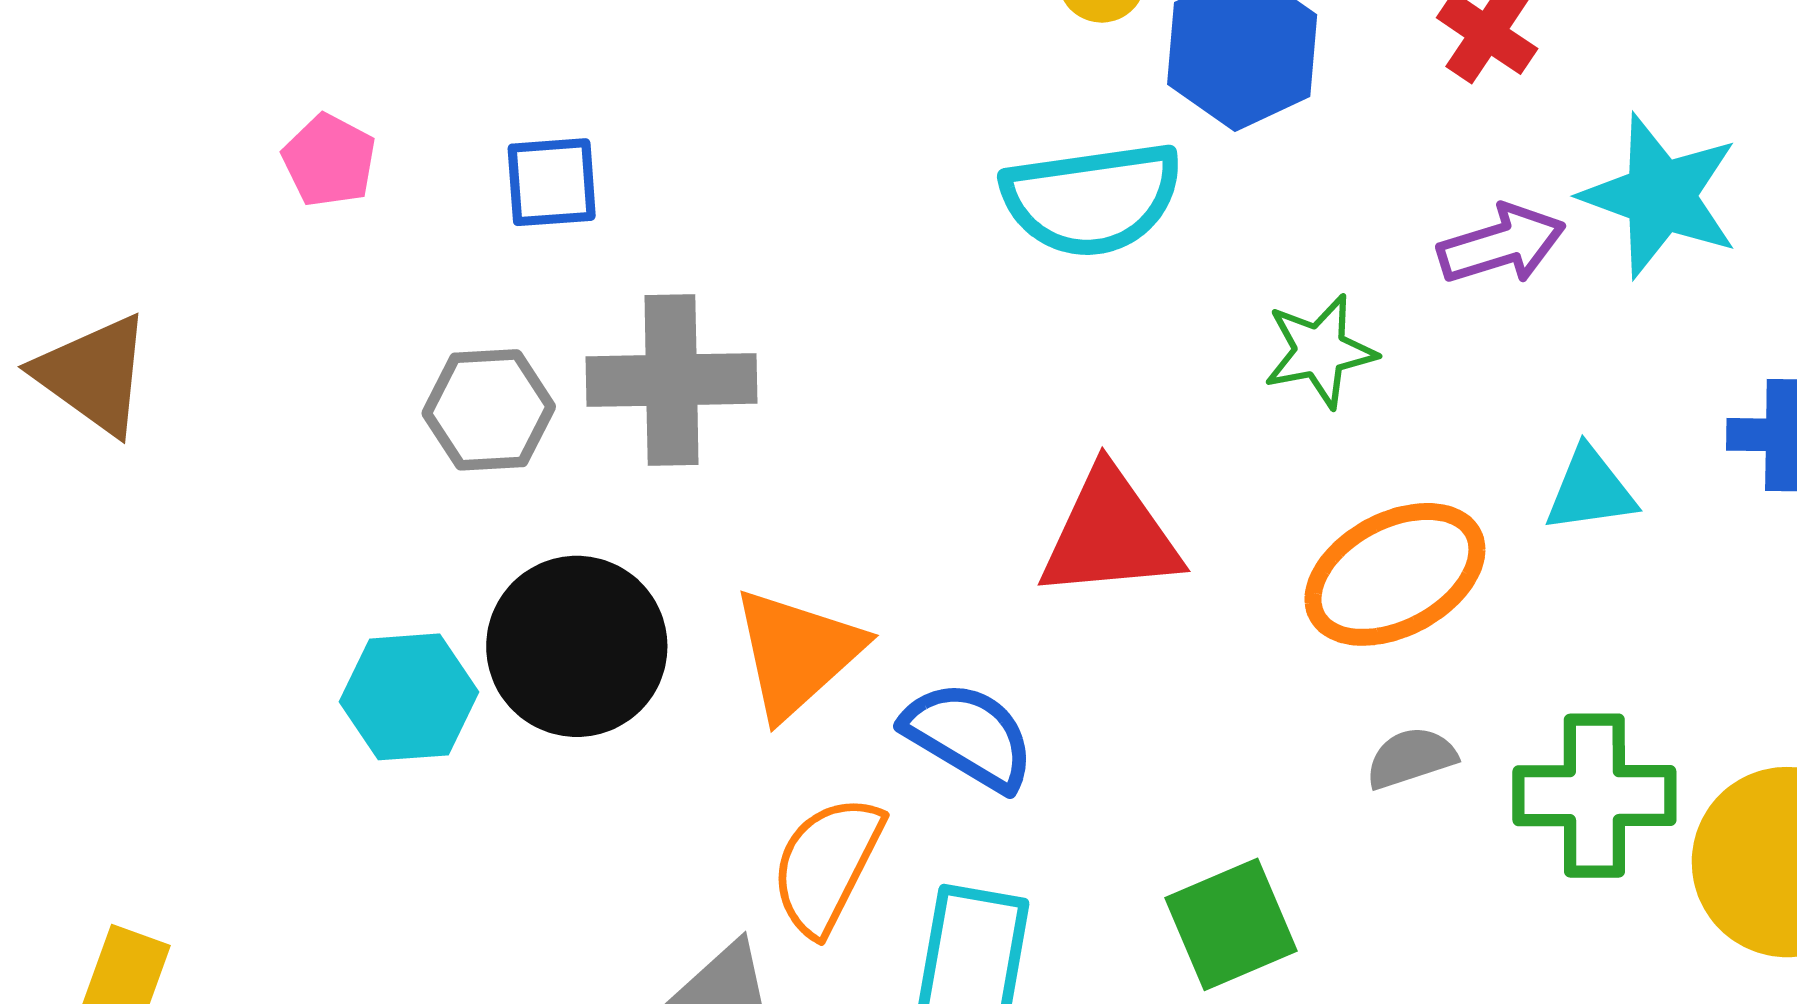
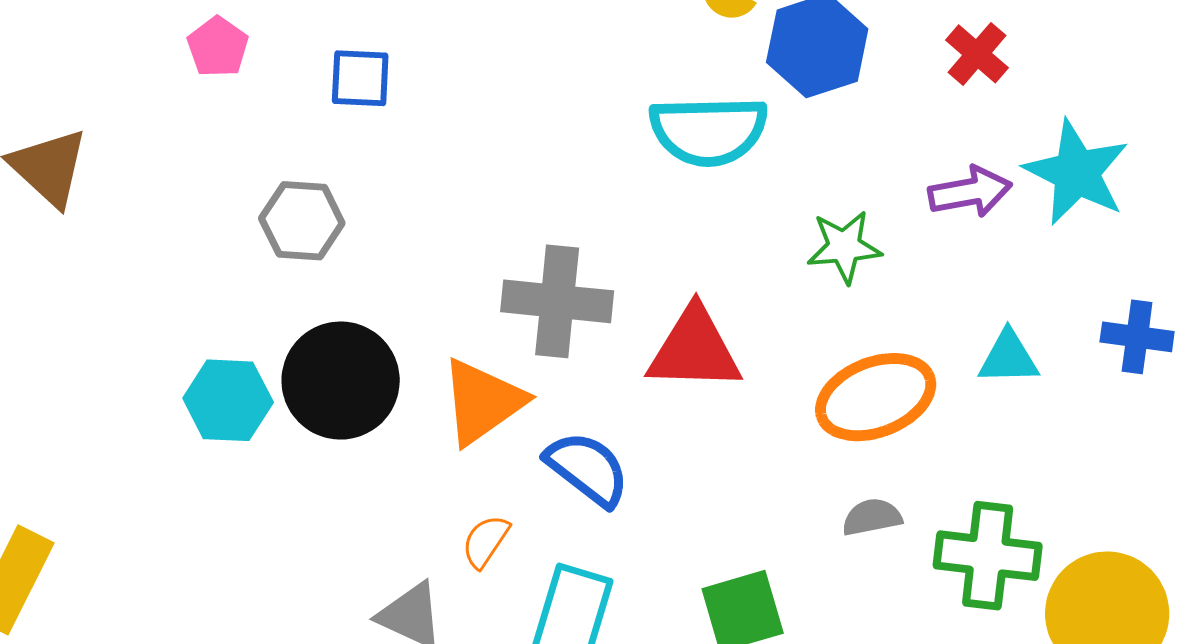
gray cross: (671, 380) -> (557, 301), moved
orange semicircle: (827, 865) -> (486, 541), size x0.6

